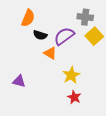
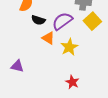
yellow star: (71, 75) -> (69, 47), moved

